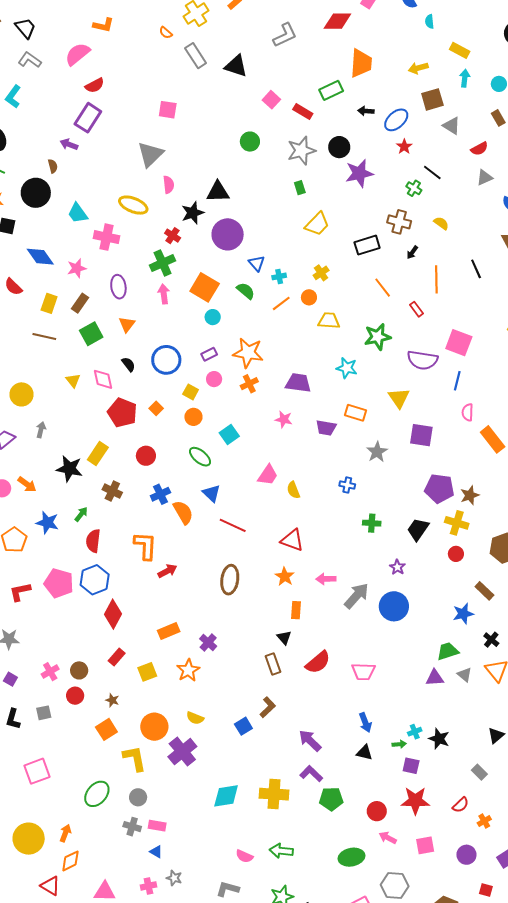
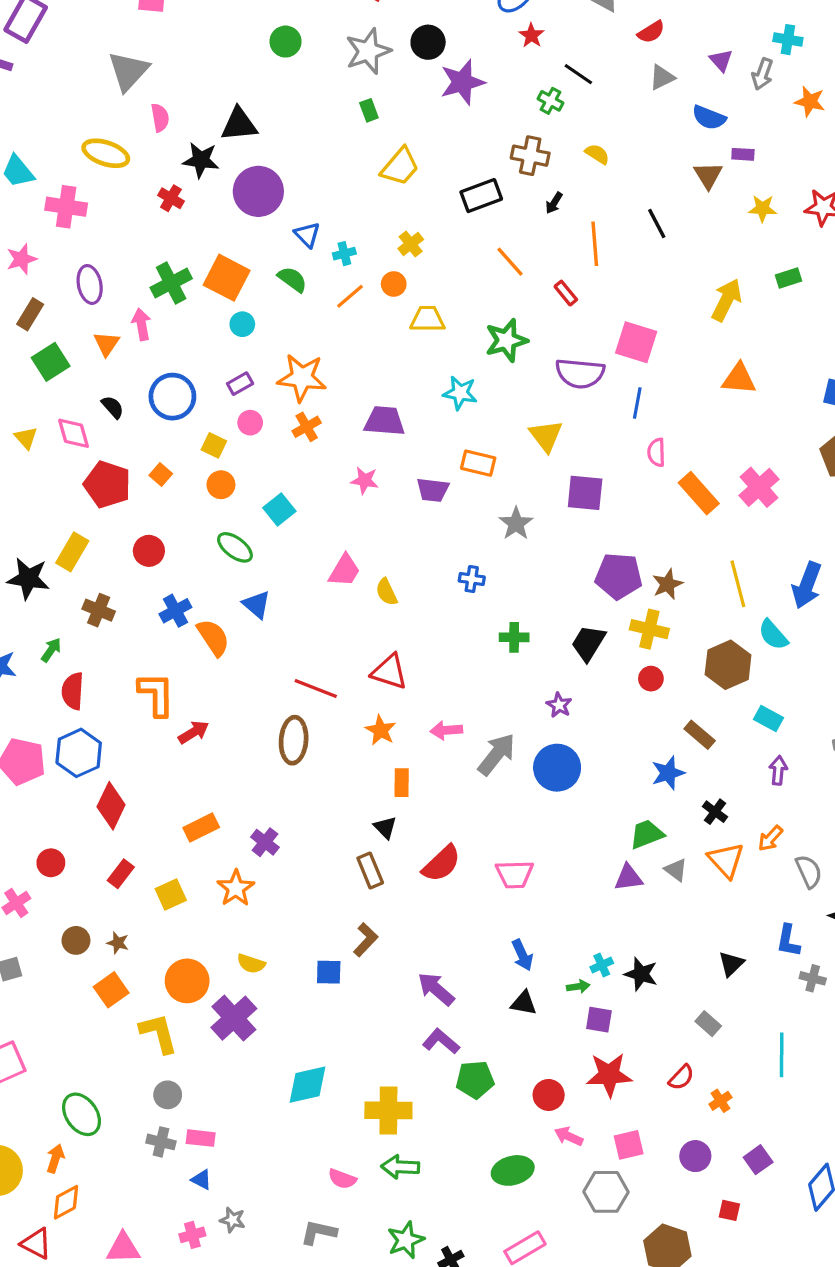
black star: (193, 213) -> (201, 160), turned 30
green cross: (163, 263) -> (171, 283), moved
pink arrow: (164, 294) -> (141, 324), moved
red line: (233, 525) -> (316, 688), moved
brown circle: (79, 670) -> (76, 940), moved
red circle: (75, 696) -> (51, 863), moved
blue square: (243, 726) -> (329, 972), turned 36
green ellipse: (97, 794) -> (82, 1114), moved, turned -72
yellow cross: (274, 794) -> (388, 1110), moved
gray hexagon: (395, 886) -> (606, 1192), moved

